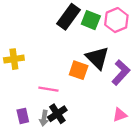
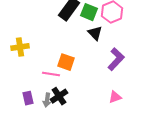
black triangle: (97, 58) -> (95, 33), moved, size x0.7
orange square: (79, 70) -> (66, 62), moved

